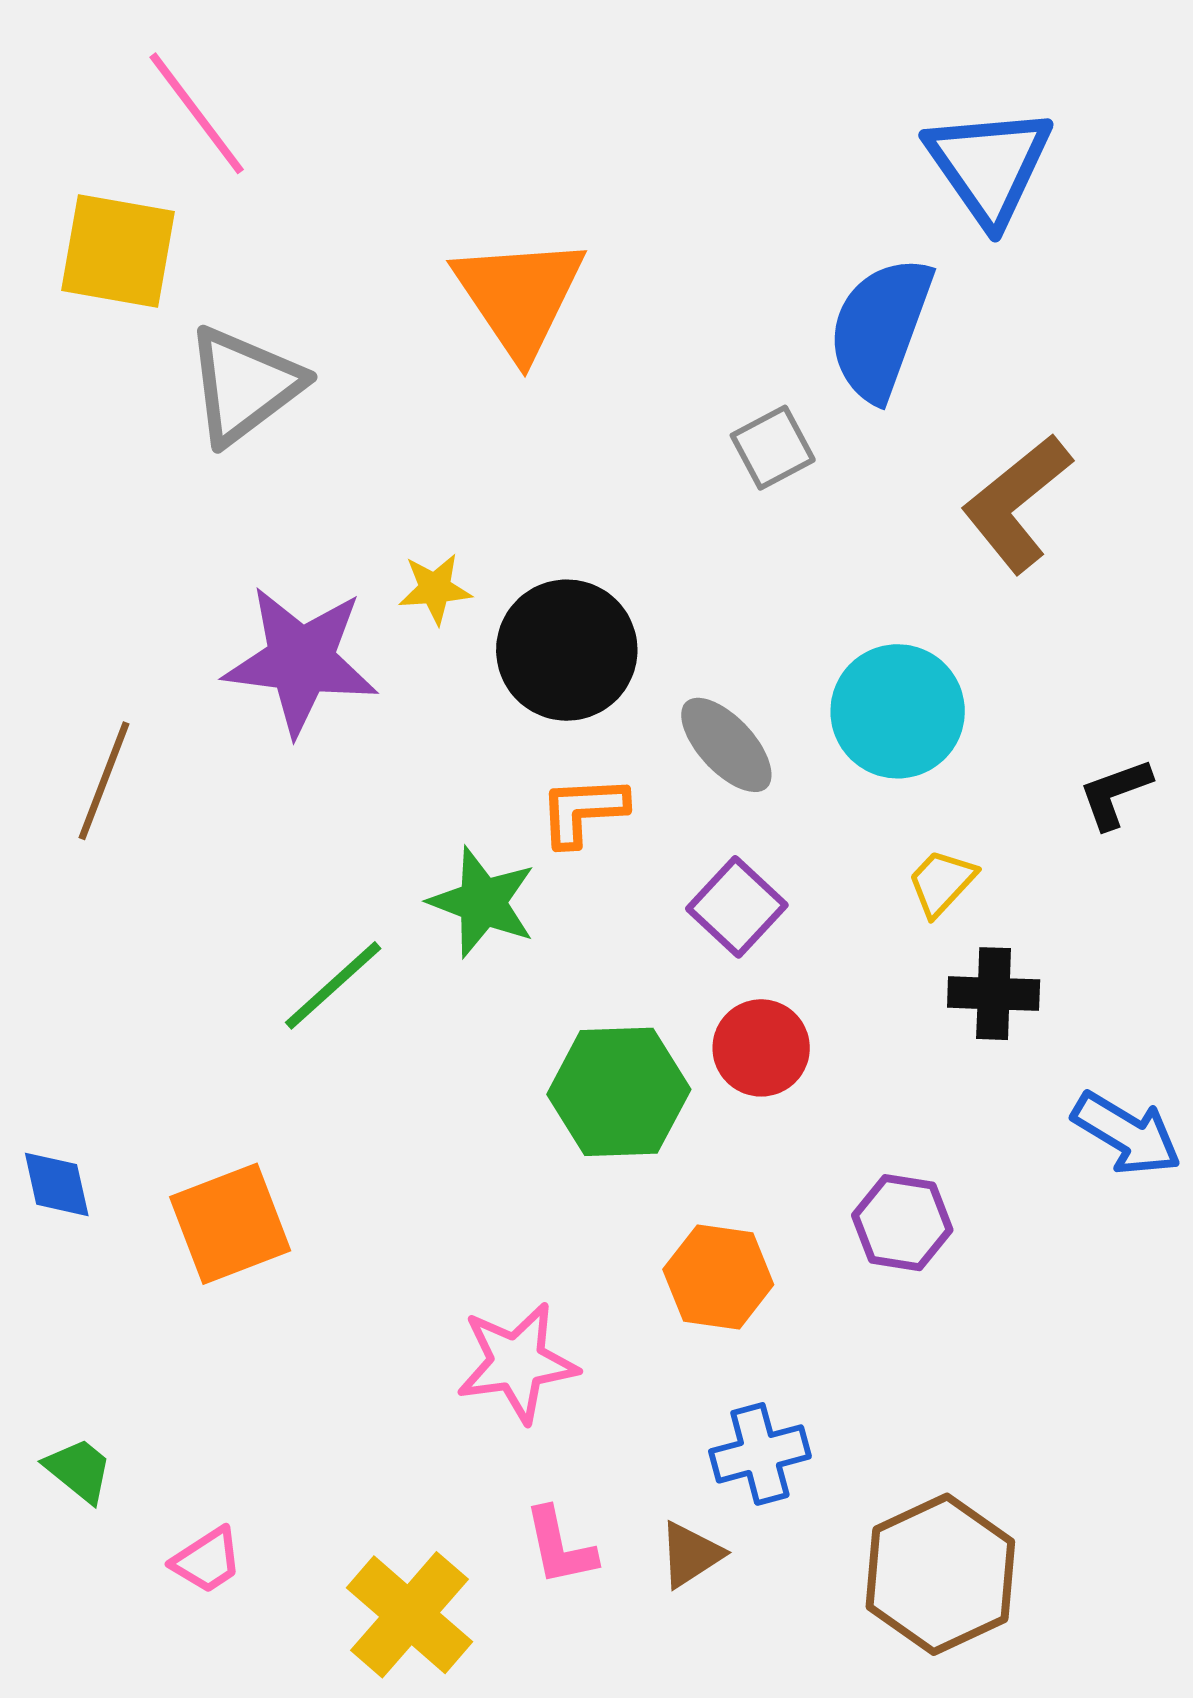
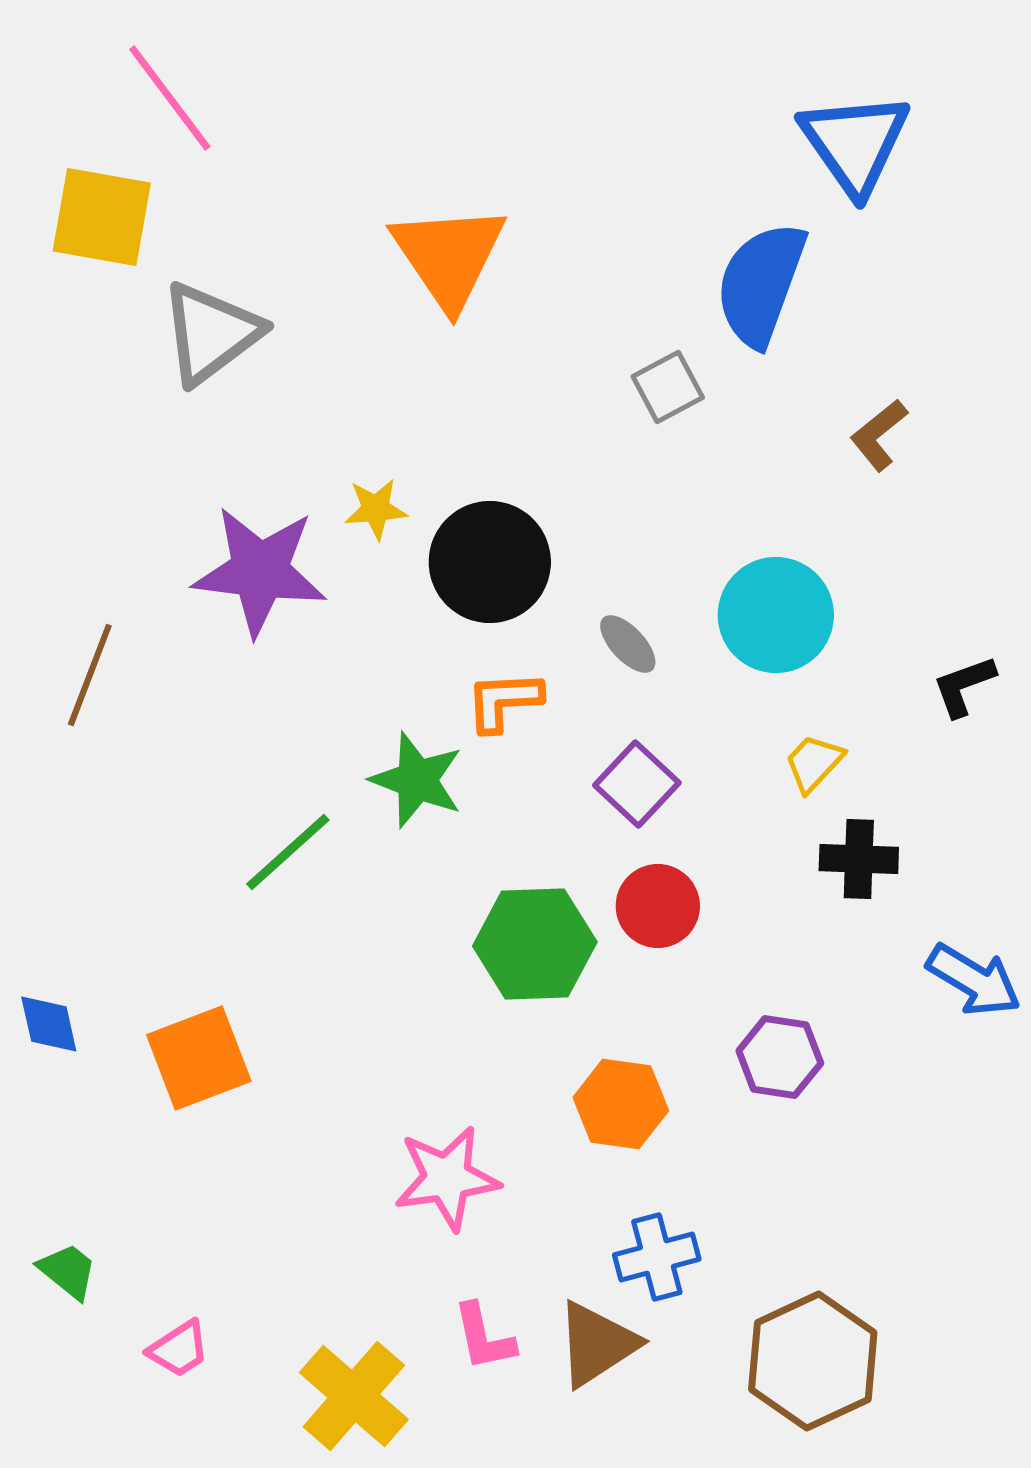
brown L-shape: (1017, 503) -> (879, 435), size x0.6
gray ellipse: (726, 745) -> (628, 644), size x0.7
brown triangle: (691, 1555) -> (597, 1344), size x1.5

